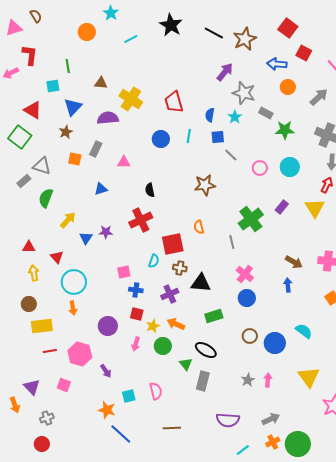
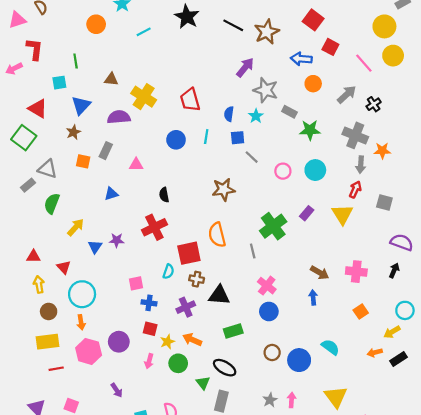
orange semicircle: (199, 227) -> (217, 235), size x1.6
brown circle: (29, 304) -> (49, 311), moved
pink hexagon: (80, 354) -> (89, 351), moved

